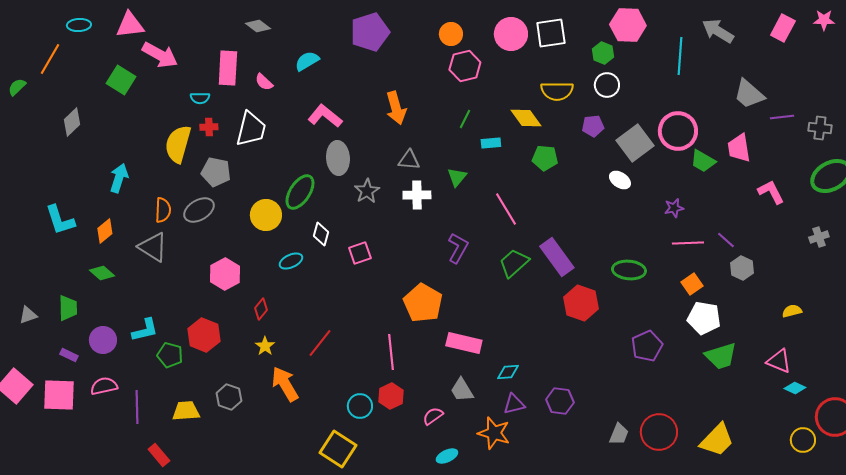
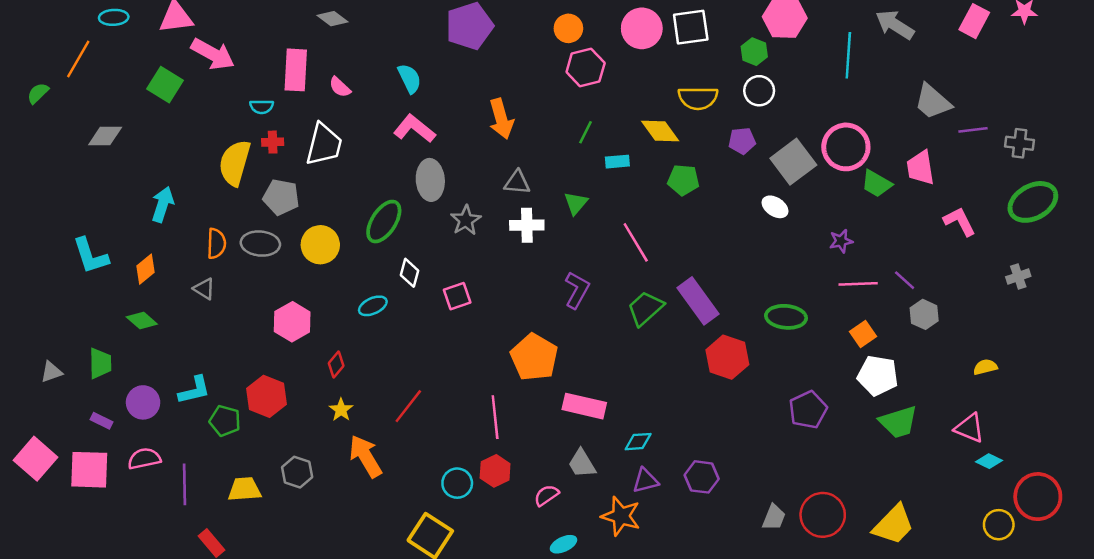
cyan semicircle: (307, 61) -> (410, 78), moved, turned 95
gray diamond: (72, 122) -> (105, 136), turned 44
gray ellipse: (199, 210) -> (260, 244), turned 36
yellow circle: (266, 215) -> (320, 245), moved
gray triangle: (153, 247) -> (204, 289), size x0.6

